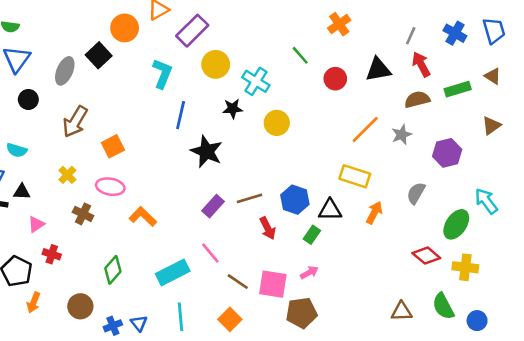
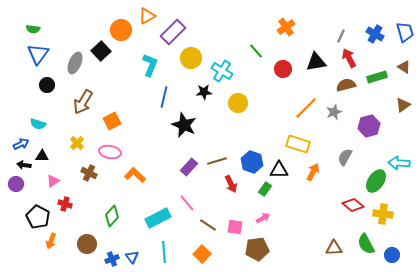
cyan arrow: (486, 201) -> (399, 163), turned -50
pink square: (273, 284) -> (235, 227), size x0.7

